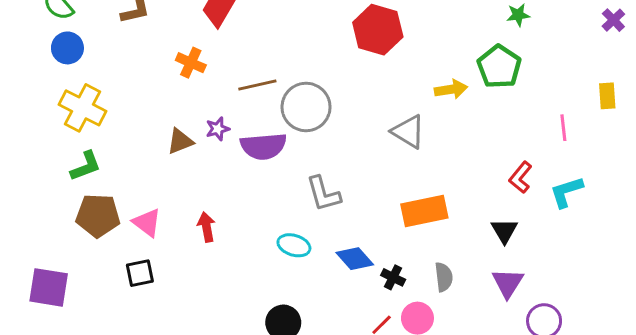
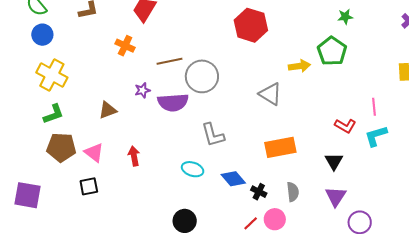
pink line: (563, 128) -> (374, 107), moved
brown triangle: (180, 141) -> (108, 110), moved
red L-shape: (520, 177) -> (345, 126), turned -100

